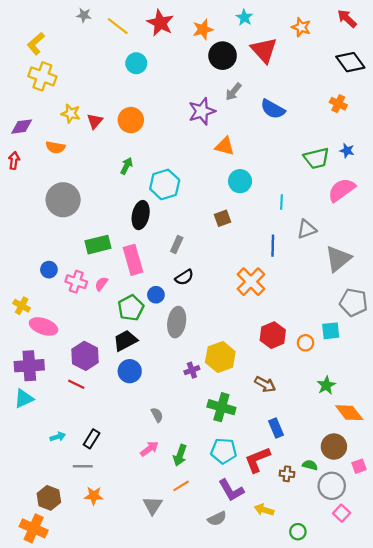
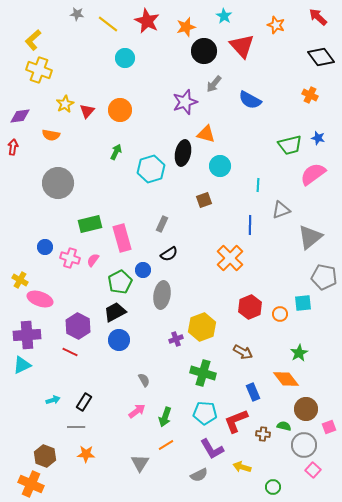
yellow star: (71, 113) -> (65, 104), turned 30
black ellipse: (141, 215) -> (183, 153), moved
orange diamond: (349, 413) -> (286, 379), moved

